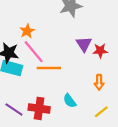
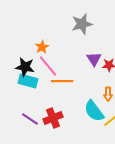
cyan semicircle: (70, 101) -> (94, 111), moved, size x1.6
red cross: (39, 108) -> (53, 118), turned -30

